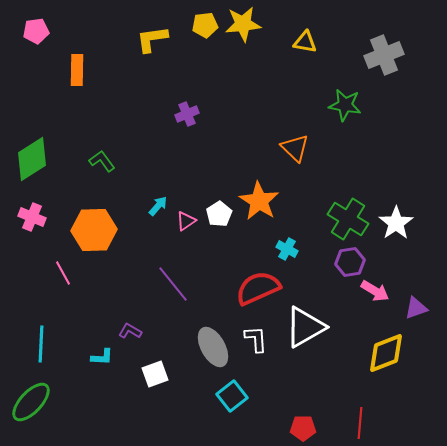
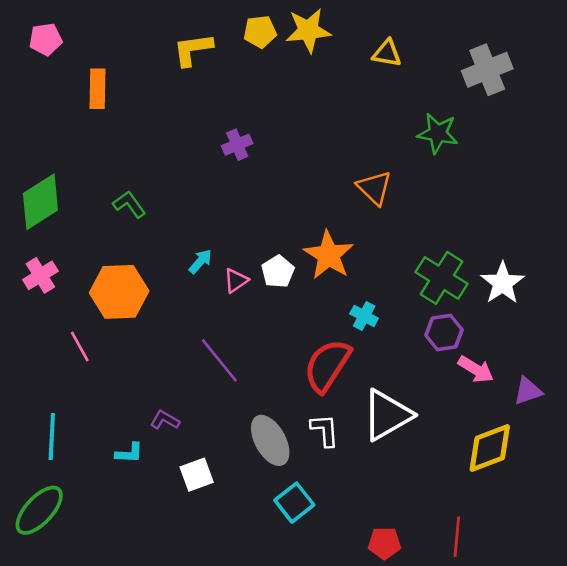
pink cross: (32, 217) -> (40, 275), turned 36
red semicircle: (258, 288) -> (327, 366), turned -33

